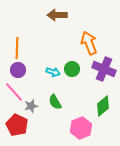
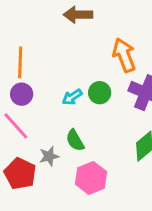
cyan arrow: (53, 72) -> (72, 97), turned 128
gray star: (31, 106) -> (49, 156), moved
pink hexagon: (81, 128) -> (91, 178), moved

